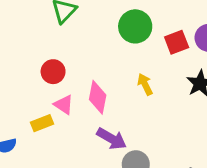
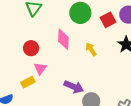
pink diamond: (98, 97) -> (63, 39), moved
pink triangle: (64, 105) -> (40, 69), turned 40

